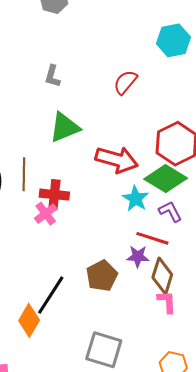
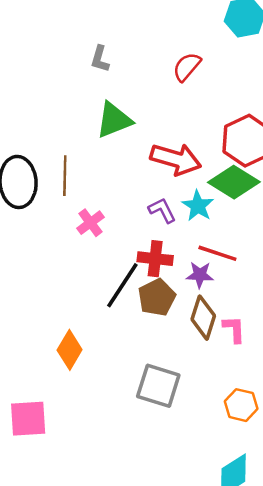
red cross: (54, 195) -> (155, 259), moved
purple L-shape: (170, 211) -> (162, 210), moved
brown diamond: (162, 276) -> (203, 318), moved
black line: (51, 295) -> (122, 285), moved

